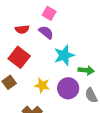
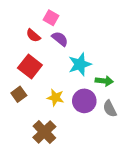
pink square: (49, 13) -> (51, 18), moved
red semicircle: (22, 29) -> (33, 35), turned 48

